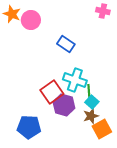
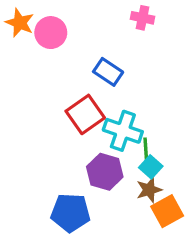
pink cross: (103, 11) -> (143, 18), moved
red square: (52, 92) -> (85, 114), moved
blue pentagon: (29, 127) -> (70, 213), moved

